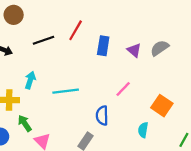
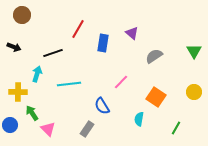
black line: (43, 40) -> (53, 53), moved
gray semicircle: (160, 48) -> (154, 56), moved
purple triangle: (134, 50) -> (132, 33), moved
blue semicircle: (102, 116) -> (102, 106), turned -30

